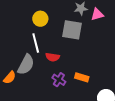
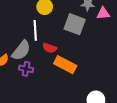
orange rectangle: (82, 77) -> (65, 65), moved, size x1.5
purple cross: (59, 80) -> (26, 69), moved, turned -32

